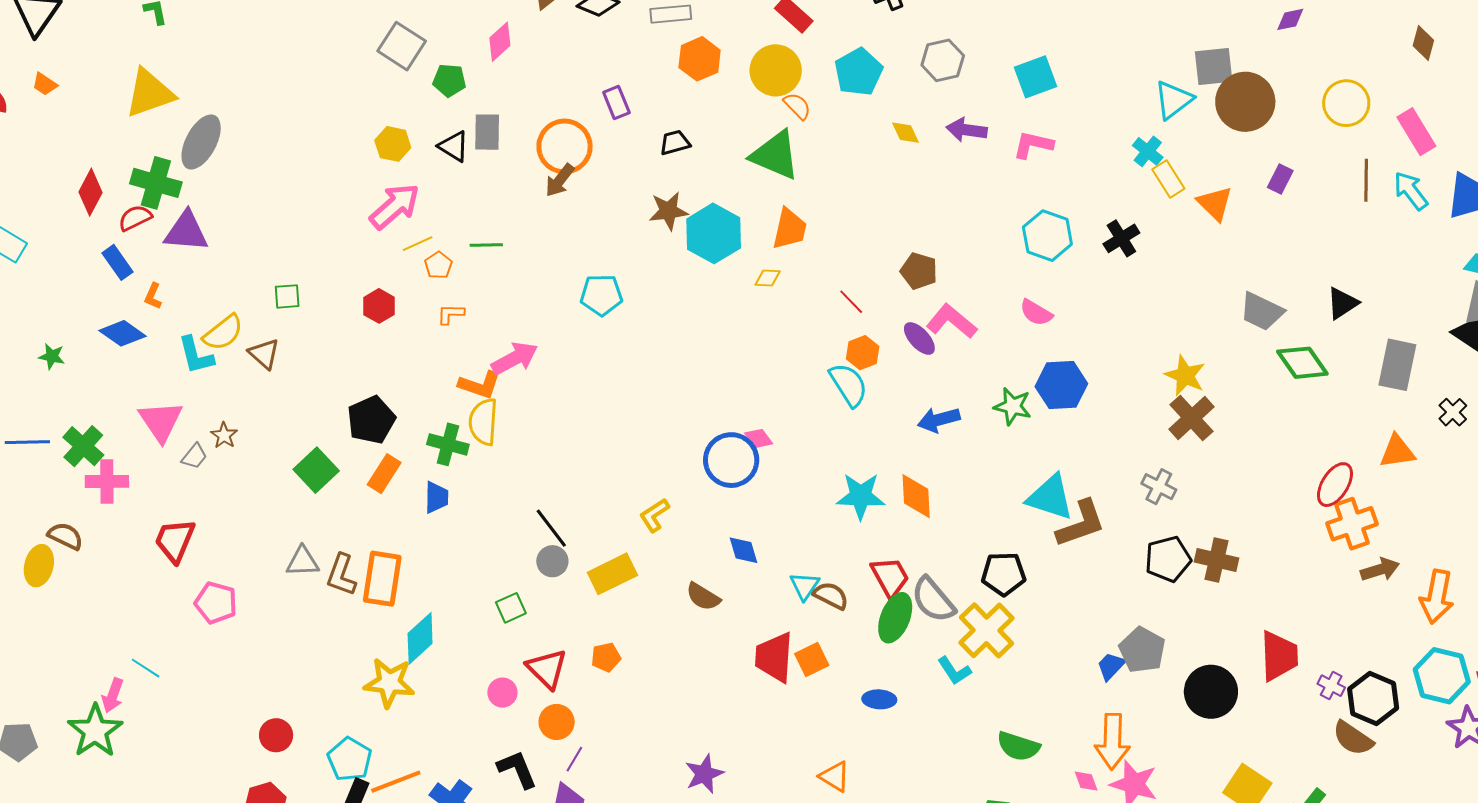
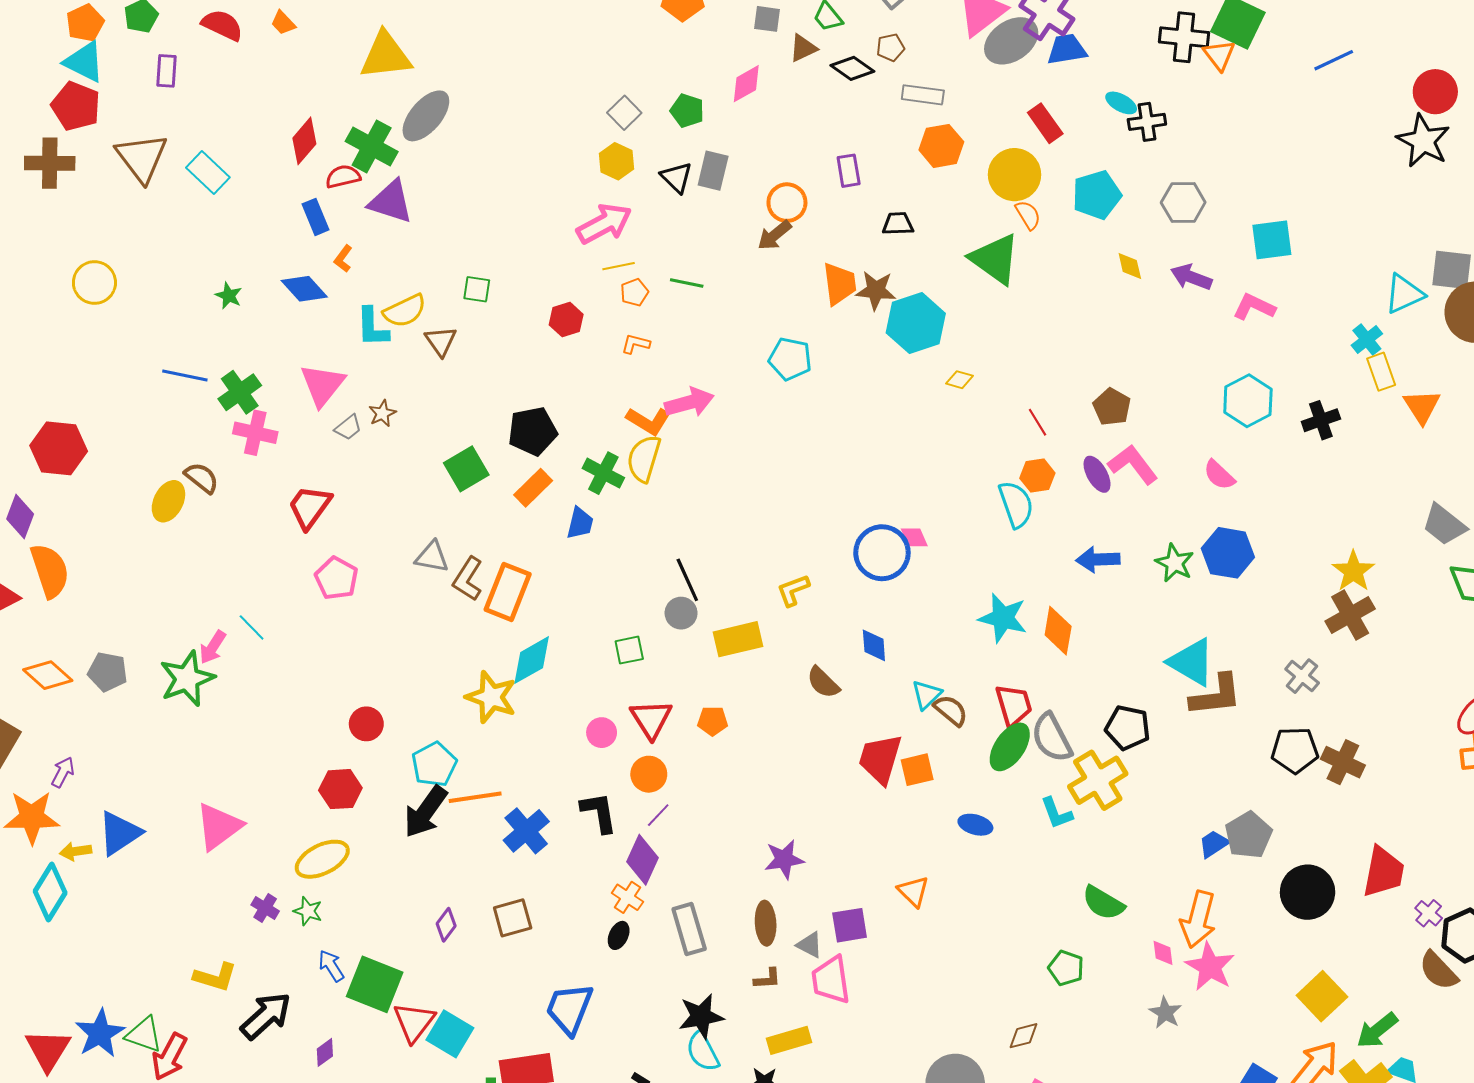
gray square: (402, 46) -> (624, 113), moved, size x0.7
orange circle: (565, 146) -> (787, 203), size x0.7
orange trapezoid: (790, 229) -> (840, 284), moved, turned -33

